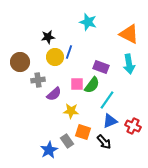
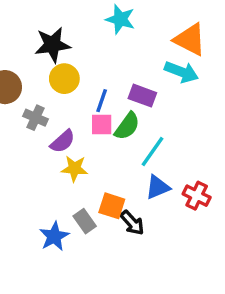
black star: (48, 37) -> (52, 45), size x1.5
blue line: (69, 52) -> (102, 101), moved
cyan arrow: (129, 64) -> (181, 72), moved, turned -60
gray cross: (38, 80) -> (35, 118), turned 32
yellow star: (71, 111) -> (75, 169), moved
black arrow: (104, 142) -> (132, 223), moved

